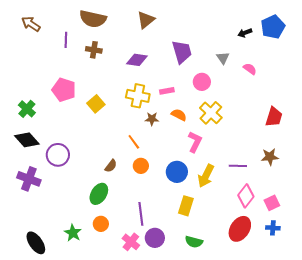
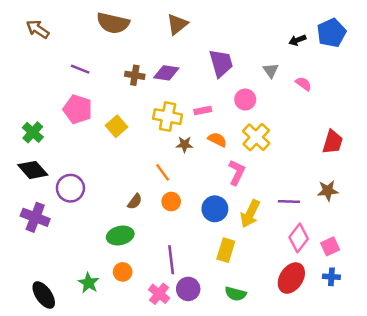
purple line: (66, 40) -> (80, 69), moved, turned -70
brown cross: (94, 50) -> (135, 75), moved
green ellipse: (99, 194) -> (120, 236), turned 45

